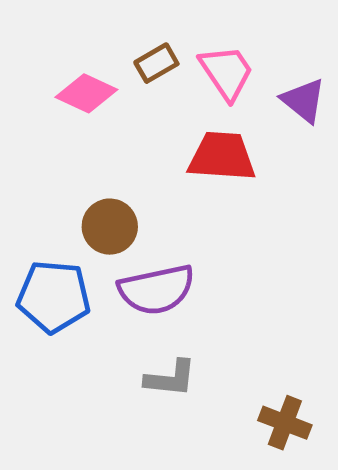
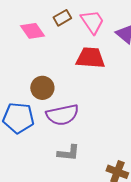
pink diamond: (86, 93) -> (32, 31), turned 30

